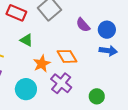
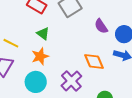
orange diamond: (67, 56) -> (94, 61), moved
orange star: (42, 64) -> (40, 56), moved

